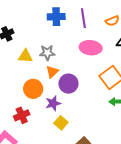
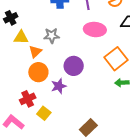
yellow triangle: (25, 56) -> (21, 37), moved
orange triangle: (52, 72) -> (35, 52), moved
yellow square: (61, 123) -> (44, 113), moved

